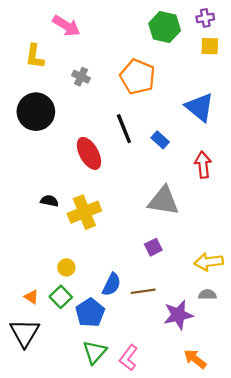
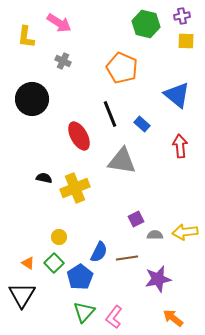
yellow L-shape: (35, 56) -> (26, 37), moved
gray cross: (81, 77) -> (63, 61), moved
gray triangle: (163, 201) -> (122, 161), moved
gray semicircle: (208, 295) -> (155, 235), moved

